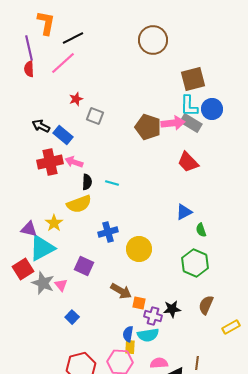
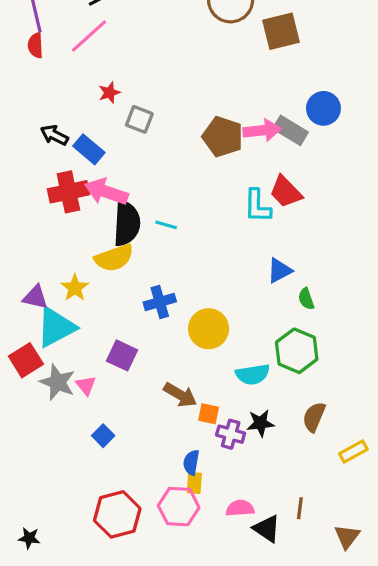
brown square: (193, 79) -> (281, 31), moved
cyan L-shape: (189, 106) -> (257, 206), moved
pink arrow: (74, 162) -> (106, 192), size x1.5
black semicircle: (87, 182) -> (127, 223), size x1.8
cyan semicircle: (148, 335) -> (253, 374), moved

